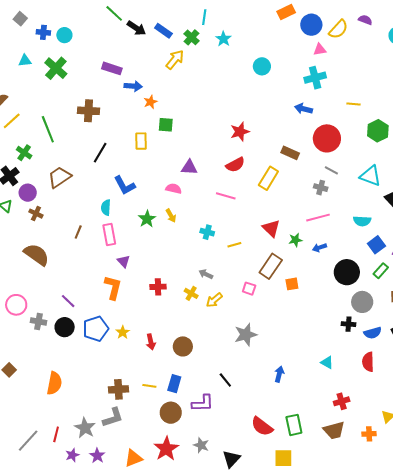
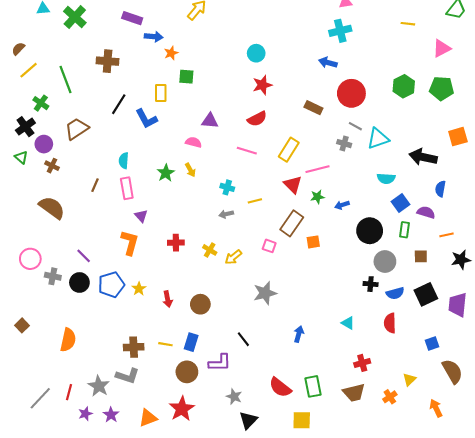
cyan circle: (262, 66) -> (256, 53), moved
yellow line: (353, 104) -> (408, 24), moved
cyan triangle: (370, 176) -> (378, 138), moved, turned -40
yellow rectangle: (268, 178) -> (289, 150), moved
blue L-shape: (125, 185) -> (146, 119), moved
pink line: (318, 218) -> (317, 169), moved
green rectangle: (381, 271) -> (404, 230), turned -35
gray arrow: (206, 274) -> (226, 214), moved, turned -40
gray L-shape: (113, 417) -> (127, 376), turned 35
orange cross: (369, 434) -> (390, 397), turned -32
gray star: (201, 445) -> (234, 397), moved

